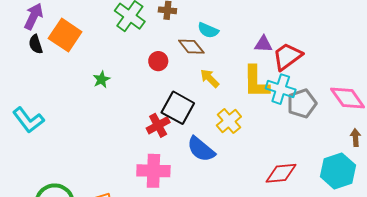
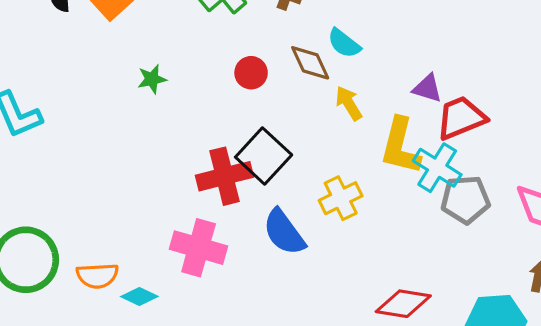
yellow arrow: (210, 78) -> (349, 103), moved
red cross: (158, 125) -> (225, 176), size x1.4

